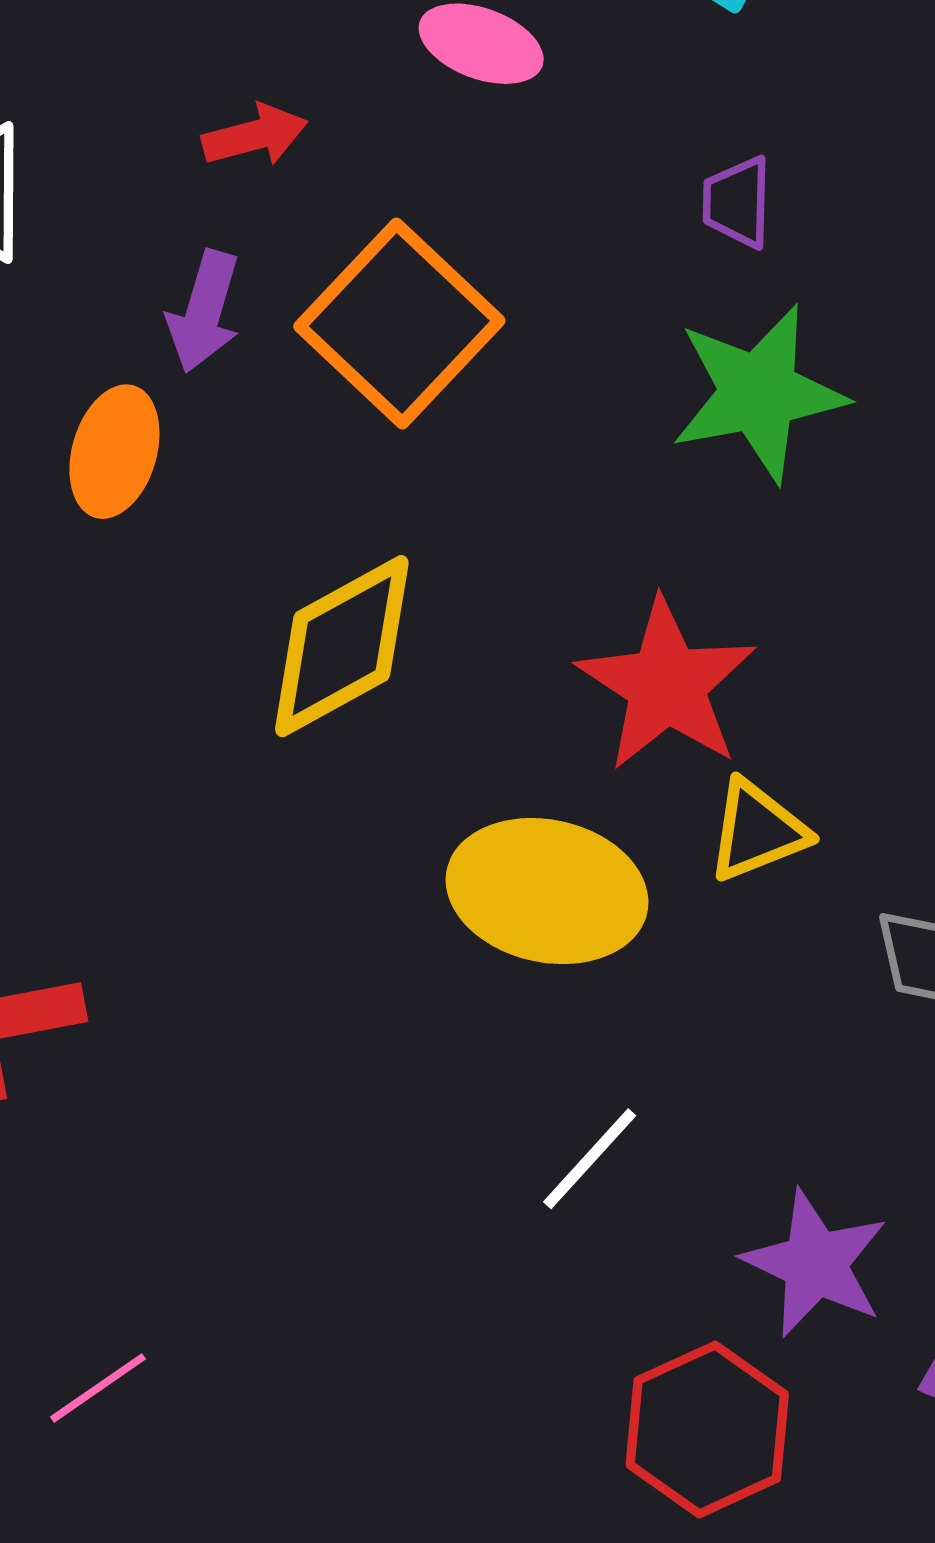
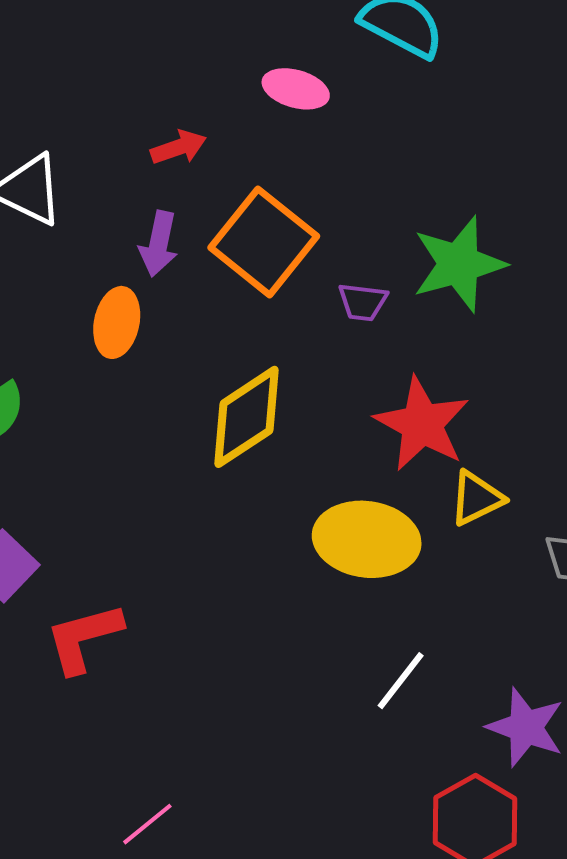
purple trapezoid: (737, 202) -> (363, 302), moved, turned -80

